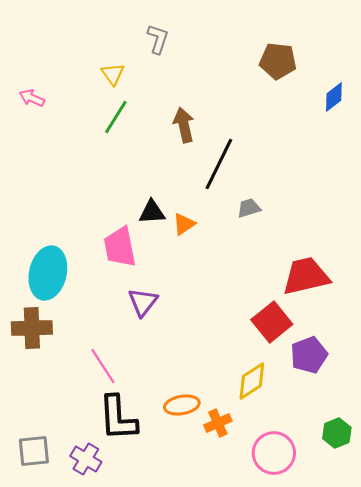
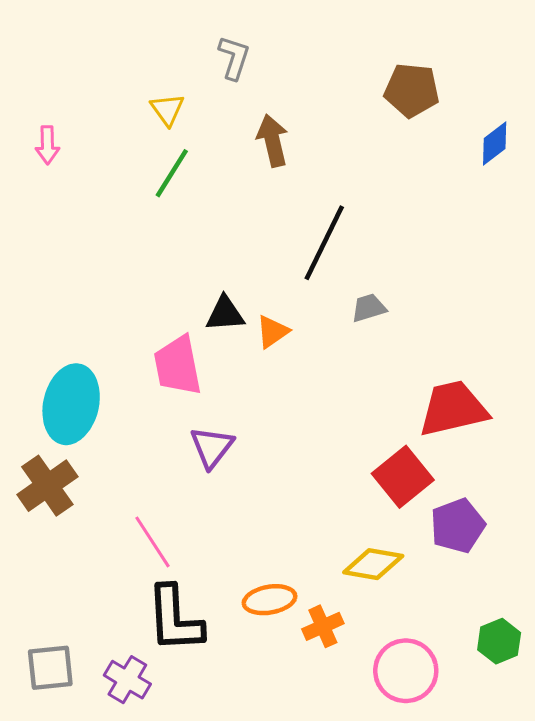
pink arrow: (32, 98) -> (47, 145), turned -115
brown arrow: (184, 125) -> (272, 141), moved
brown cross: (32, 328) -> (47, 486), turned -33
yellow diamond: (252, 381) -> (373, 564), turned 42

